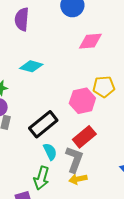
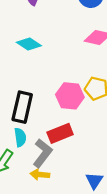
black rectangle: (43, 124) -> (22, 107), turned -56

